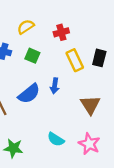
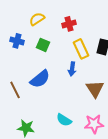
blue arrow: (55, 86) -> (72, 69), moved
pink star: (89, 144) -> (94, 124), turned -30

